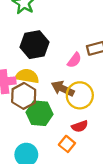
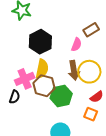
yellow semicircle: (27, 76) -> (42, 69), turned 108
brown arrow: (63, 89) -> (74, 70), turned -108

